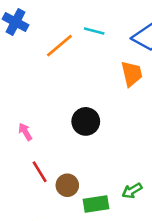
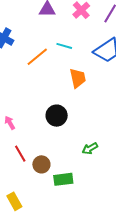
orange trapezoid: (132, 74) -> (78, 78), moved
green arrow: (132, 191) -> (90, 148), moved

